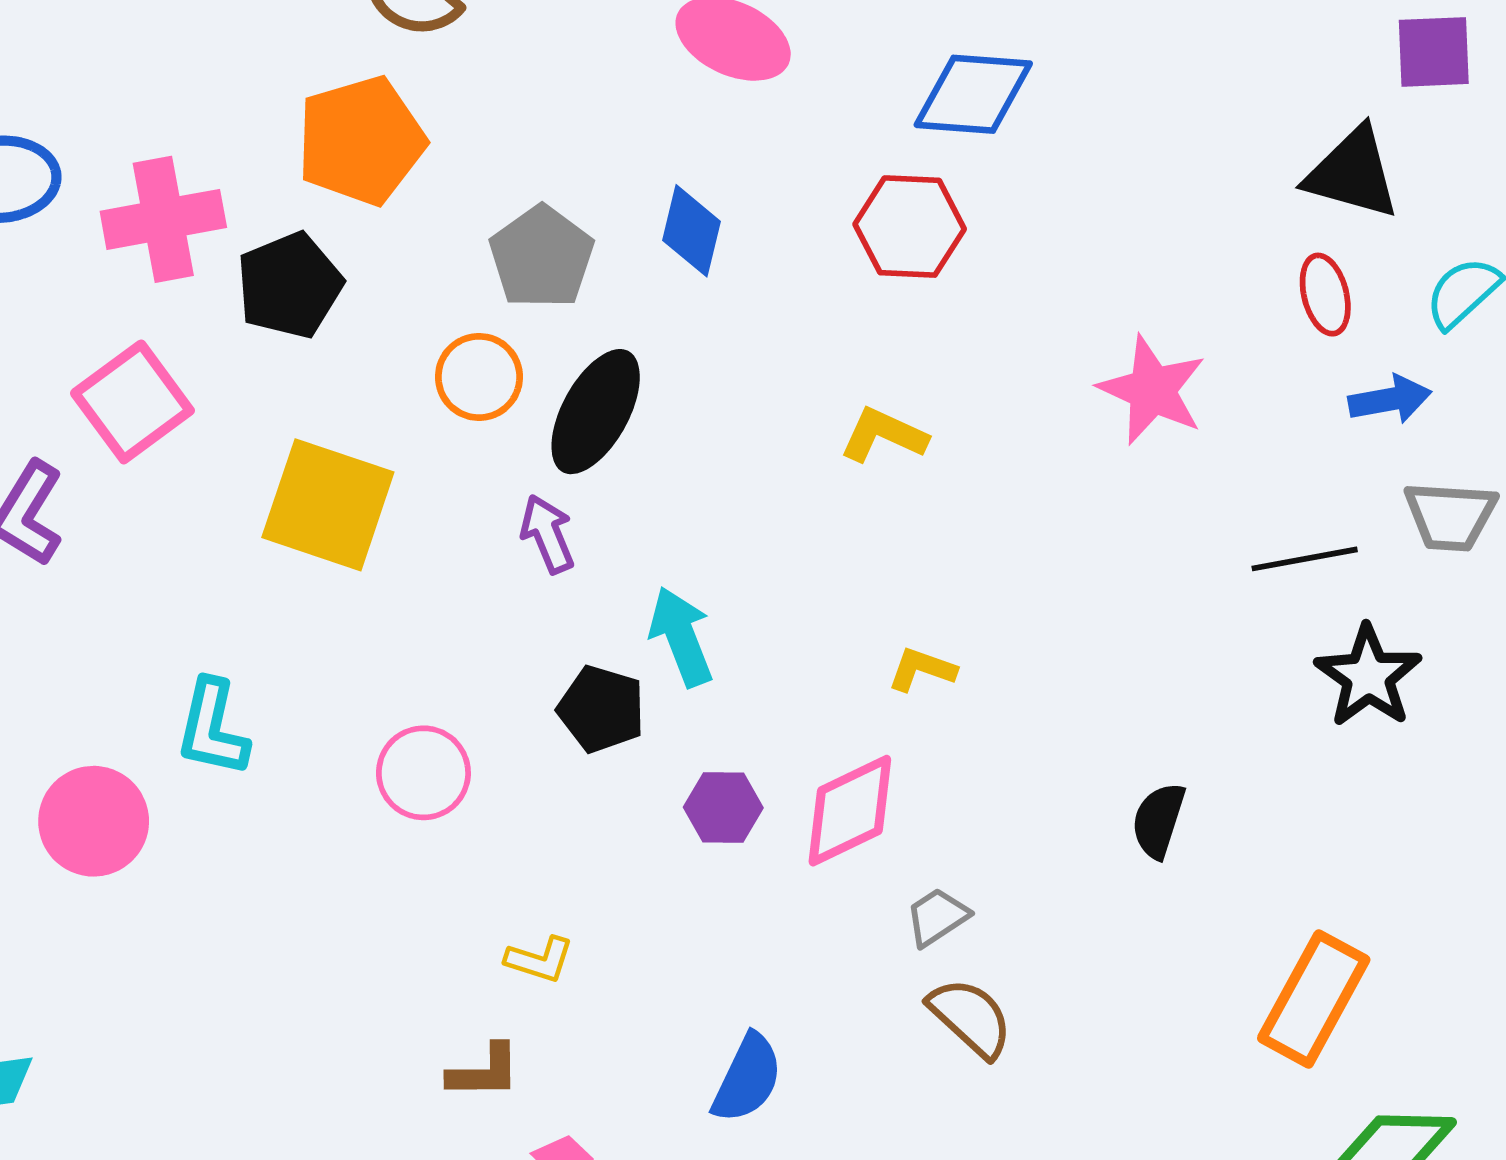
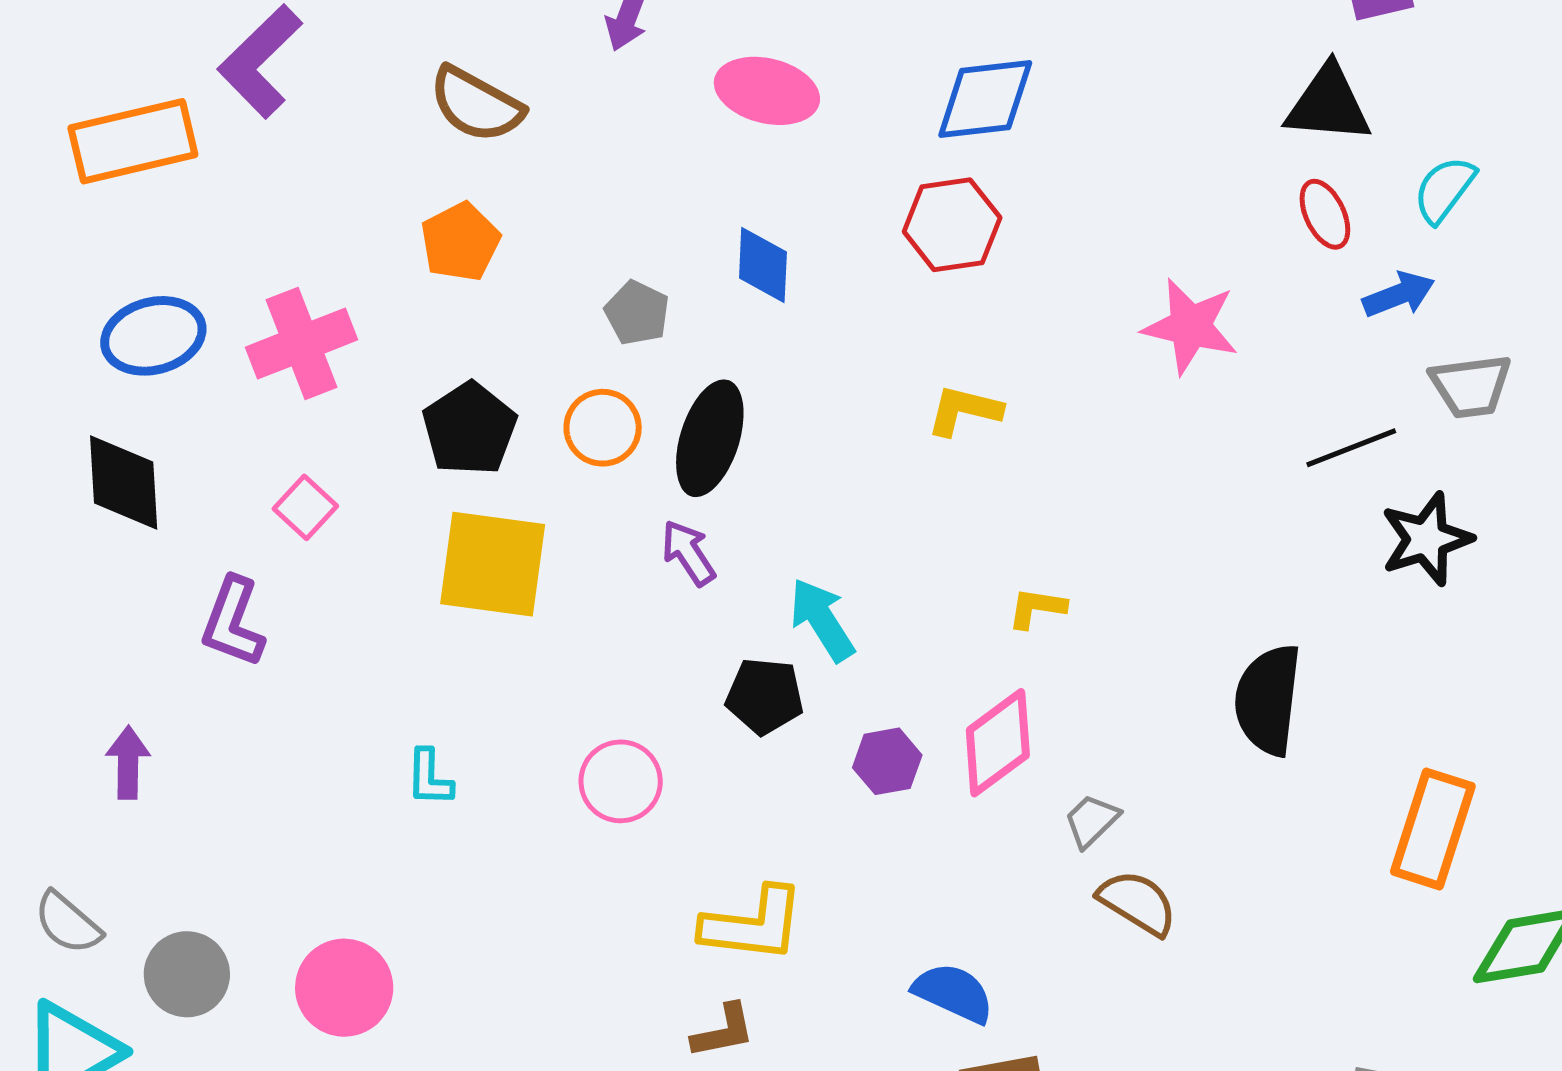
orange pentagon: (361, 141) -> (460, 242), size x0.7
gray pentagon: (542, 257) -> (637, 313), size x0.7
black pentagon: (290, 285) -> (470, 429), moved
pink square: (132, 402) -> (305, 507), size x0.6
black star: (1368, 676) -> (1426, 539), turned 30
cyan L-shape: (212, 728) -> (429, 778), size x0.7
black semicircle: (1158, 820) -> (1268, 700), size x1.6
pink circle: (94, 821) -> (344, 988), moved
yellow L-shape: (540, 960) -> (753, 924), size x1.8
blue semicircle: (747, 1078) -> (953, 993), turned -80

